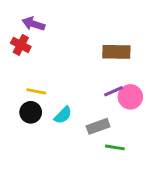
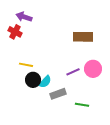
purple line: (114, 91) -> (73, 72), moved
black circle: (31, 112) -> (33, 80), moved
gray rectangle: (98, 126) -> (58, 94), moved

